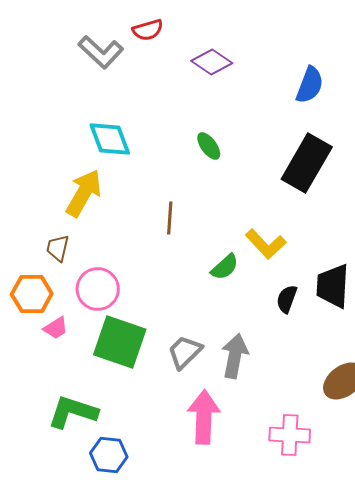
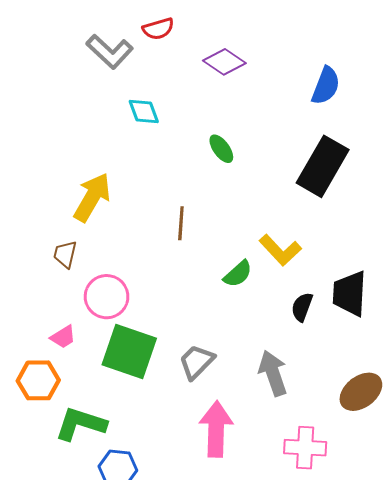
cyan diamond: (110, 139) -> (144, 112), moved, size x0.7
orange hexagon: (32, 294) -> (38, 380), moved
gray arrow: (235, 356) -> (273, 373), moved, turned -30

